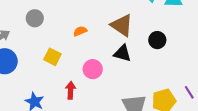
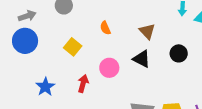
brown triangle: (122, 25) -> (147, 31), size x0.7
orange semicircle: (80, 31) -> (105, 28), turned -104

